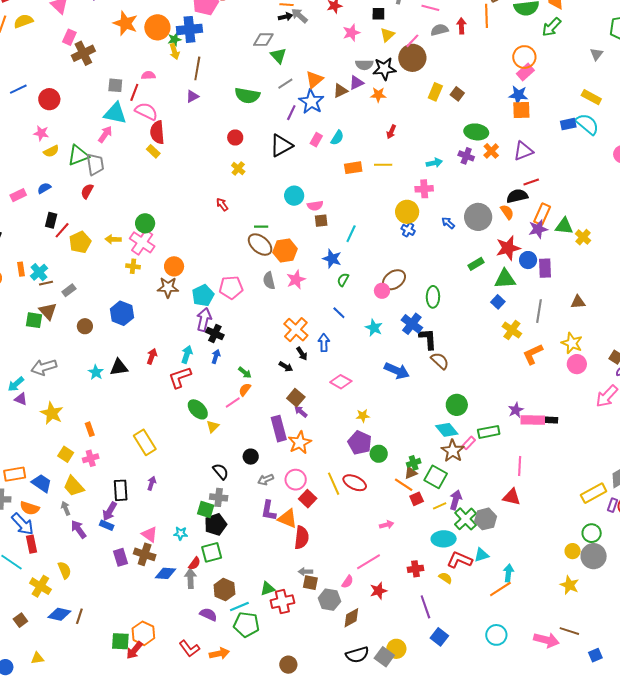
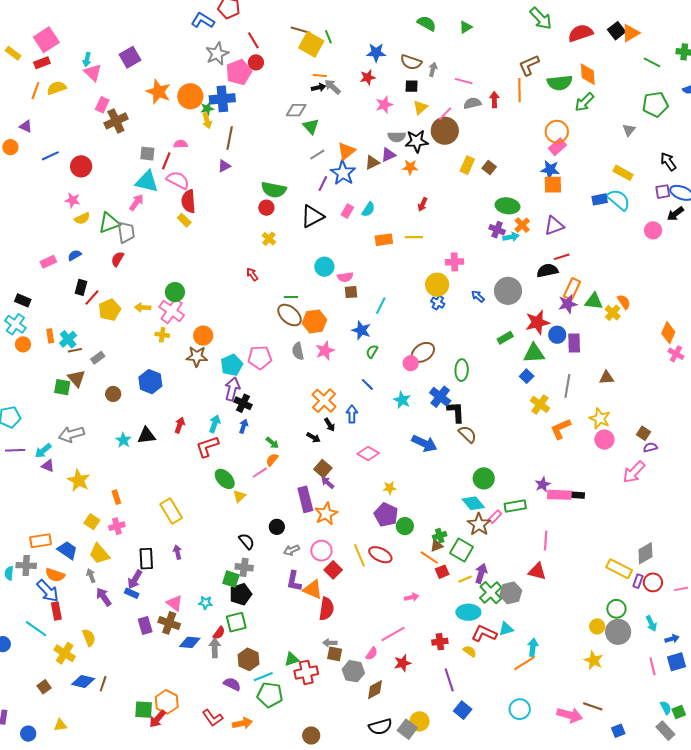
green semicircle: (247, 96) -> (274, 190), moved
cyan arrow: (434, 163) -> (511, 237), moved
orange semicircle: (507, 212) -> (624, 302), moved
purple arrow: (152, 483) -> (177, 552), turned -32
yellow rectangle: (594, 493) -> (619, 569), turned 55

